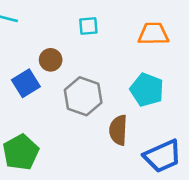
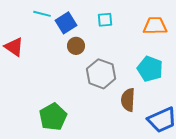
blue square: (26, 83) -> (66, 23), moved

